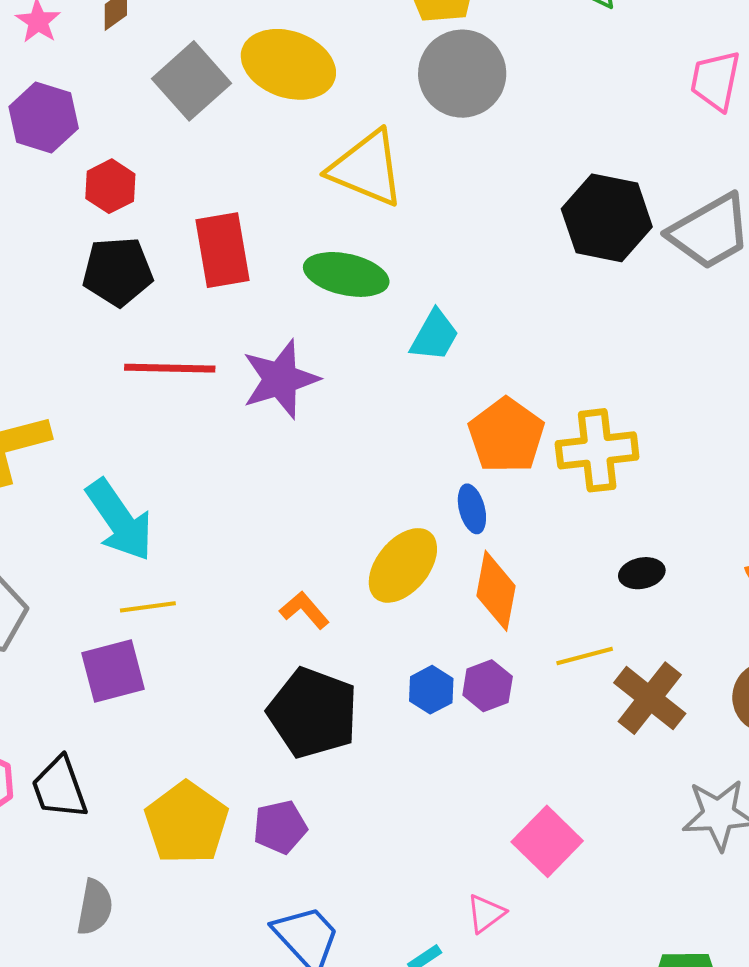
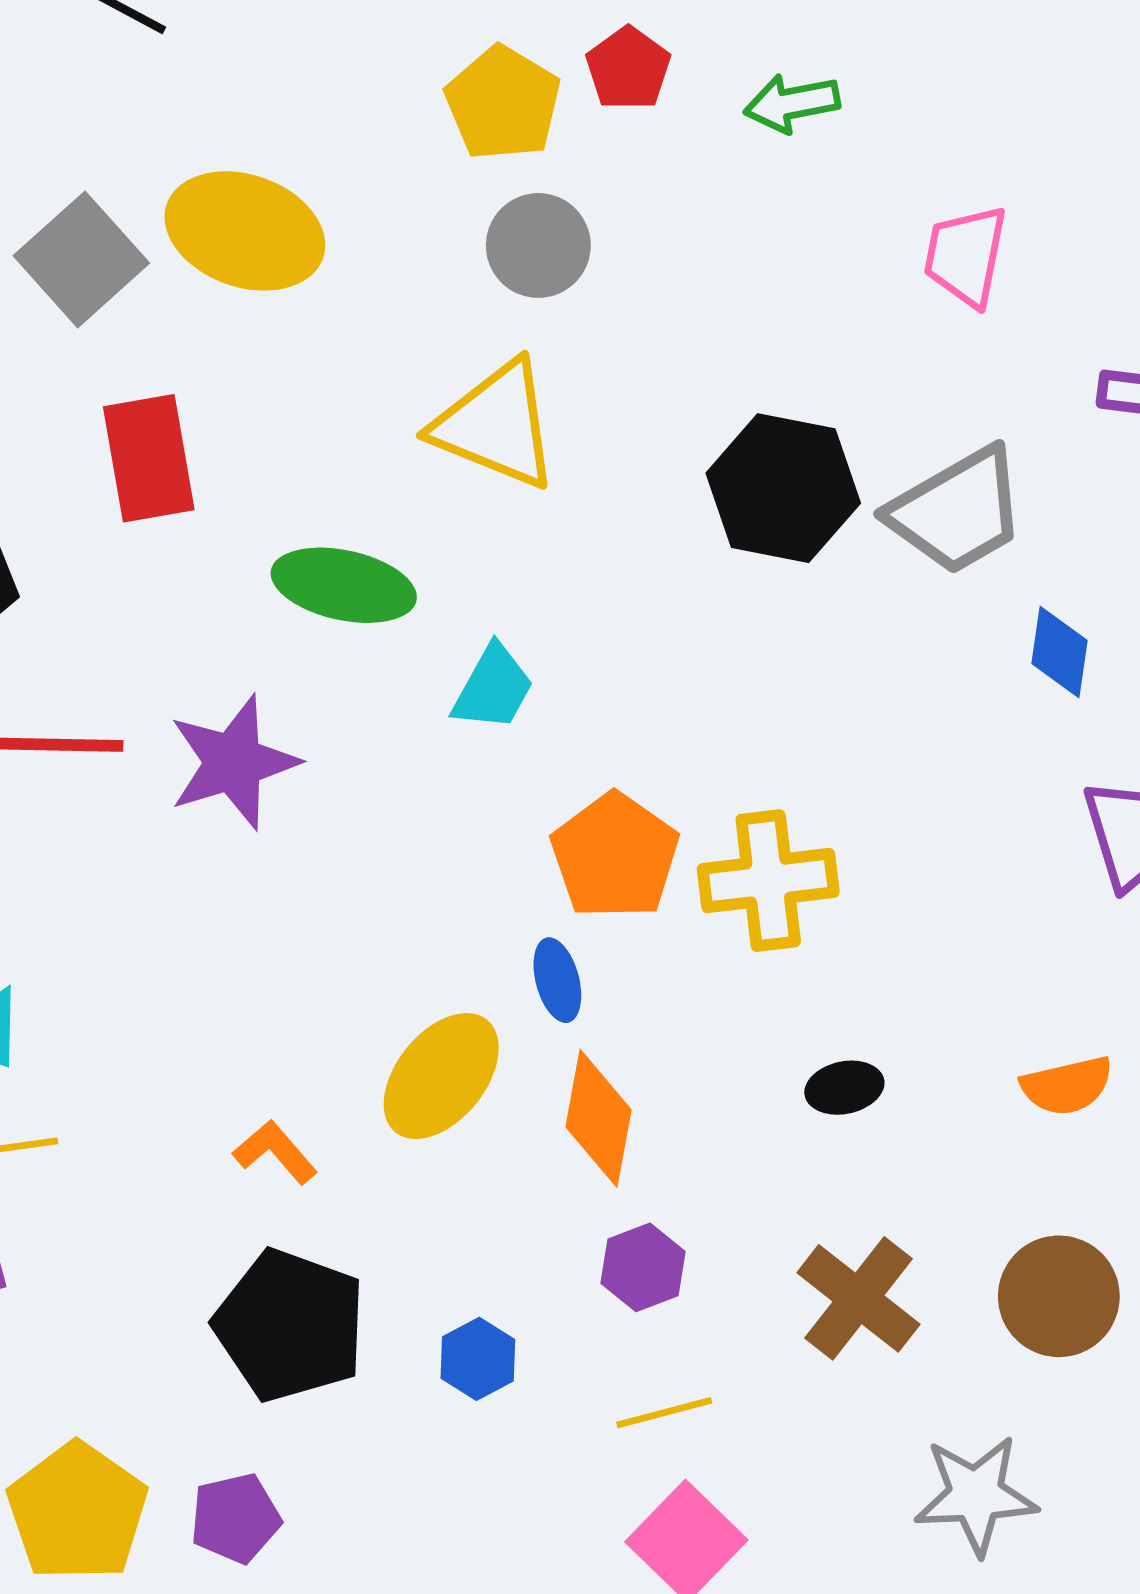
gray circle: (462, 74) -> (538, 245), size x0.7
yellow triangle: (367, 168) -> (496, 425), moved
red rectangle: (223, 250) -> (149, 458), moved
yellow line: (585, 656) -> (664, 1413), moved
purple hexagon: (488, 686) -> (643, 1267), moved
blue hexagon: (431, 690) -> (478, 1359), moved

